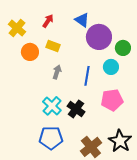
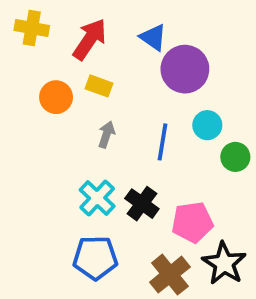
red arrow: (48, 21) -> (90, 39), size x1.6
yellow cross: (17, 28) -> (32, 28), moved, turned -30
green circle: (123, 48) -> (235, 157), moved
pink pentagon: (112, 100) -> (192, 222), moved

